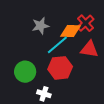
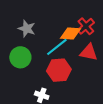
gray star: (41, 26) -> (27, 29), moved, turned 30
green circle: (25, 72) -> (20, 57), moved

